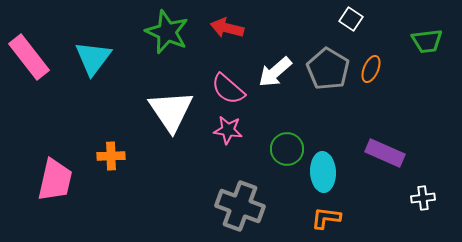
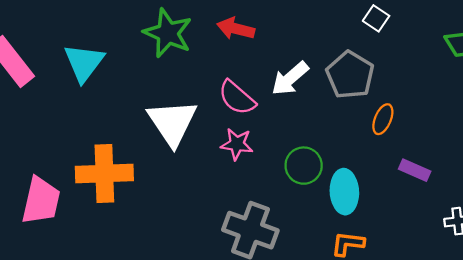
orange ellipse: (371, 69) -> (383, 119), moved
purple rectangle: (385, 153) -> (415, 170), size x0.7
orange cross: (111, 156) -> (104, 173), size x1.8

